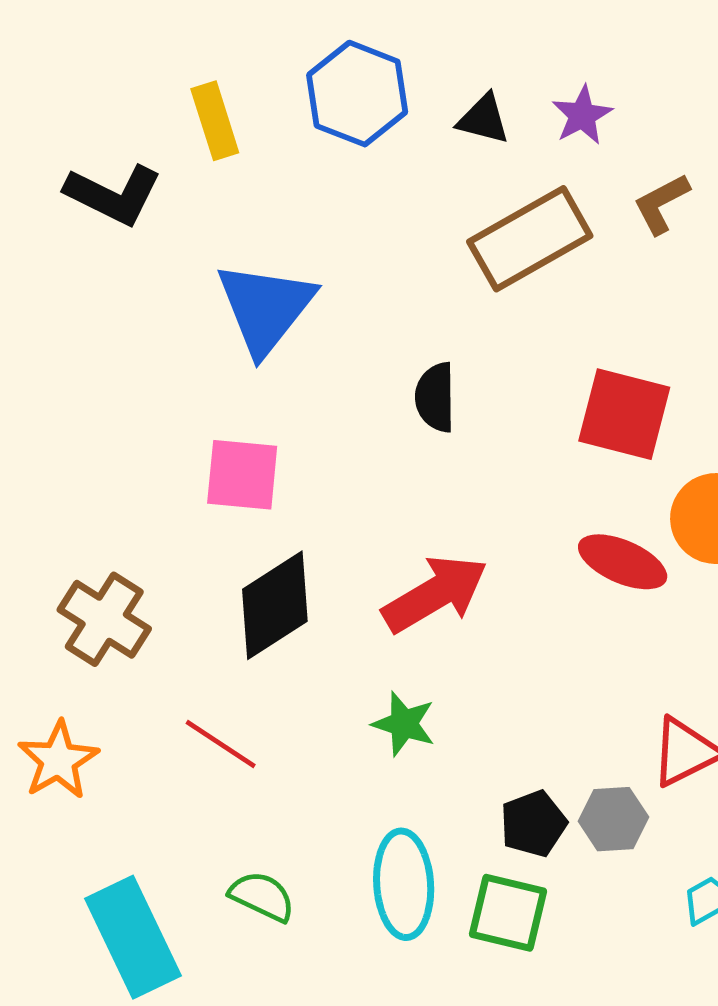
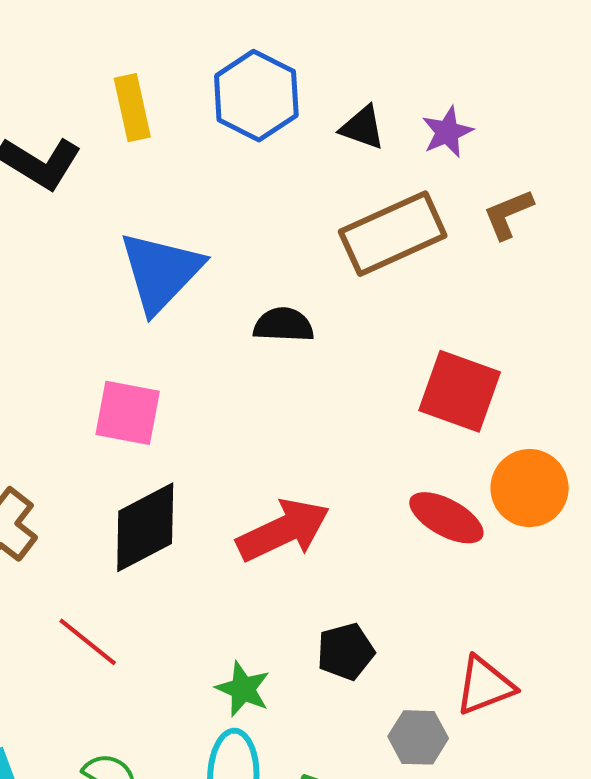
black semicircle: (435, 397) -> (284, 325), moved, turned 88
green star: (404, 724) -> (243, 689), moved
black pentagon: (533, 824) -> (346, 652), moved

